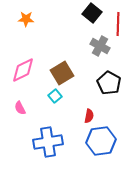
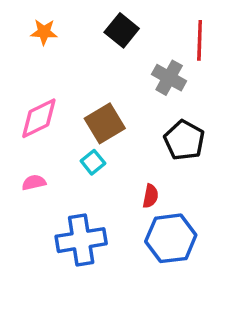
black square: (92, 13) -> (122, 30), moved
pink semicircle: (20, 108) -> (34, 183), turned 104

